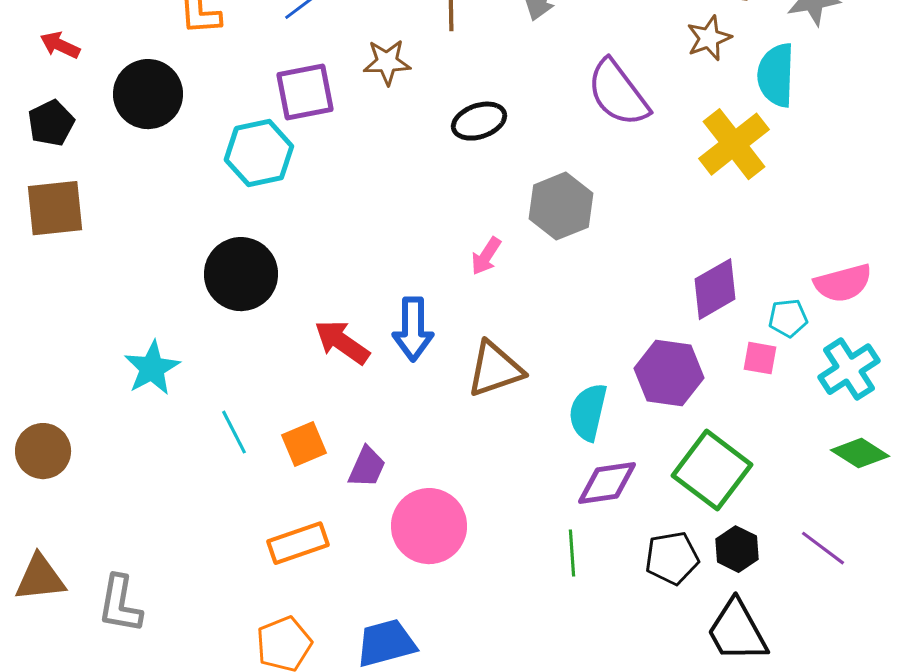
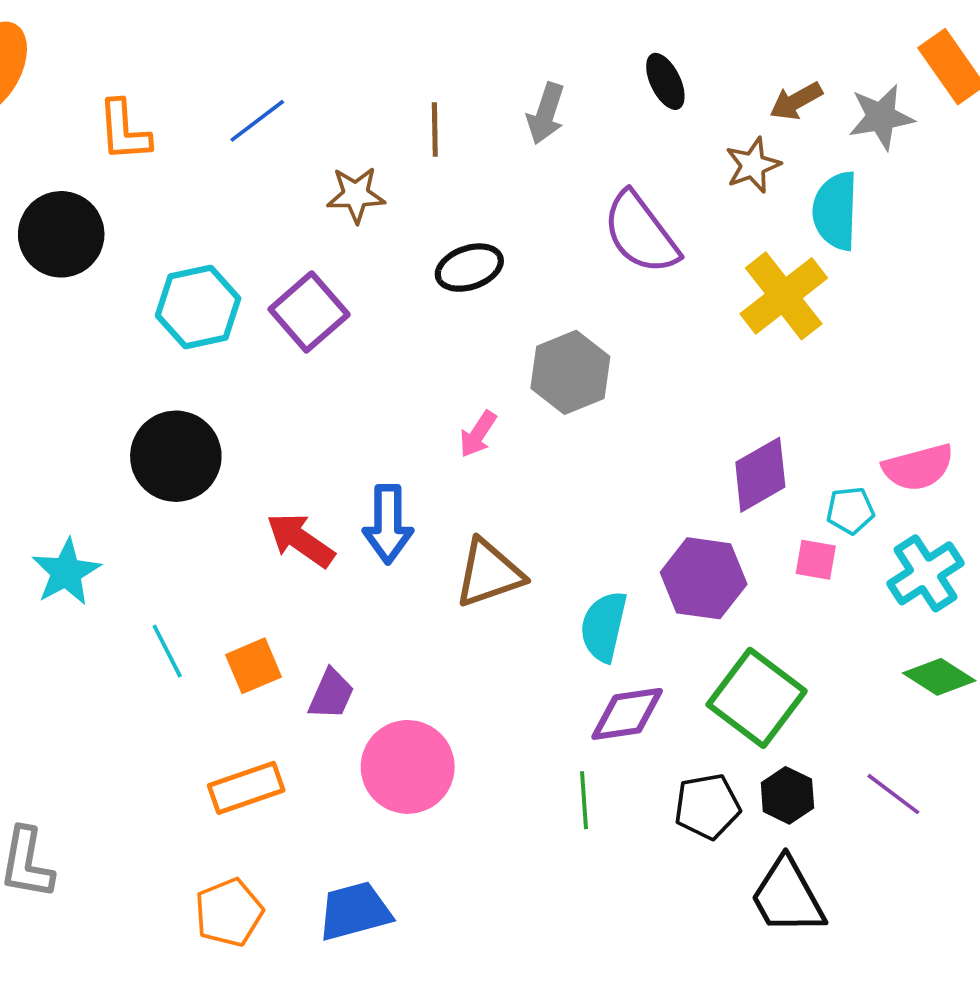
purple square: (305, 92) -> (309, 312), moved, turned -30

